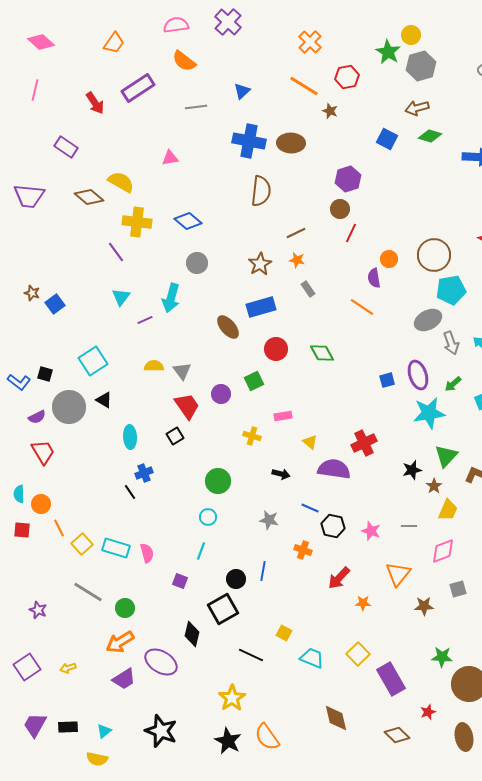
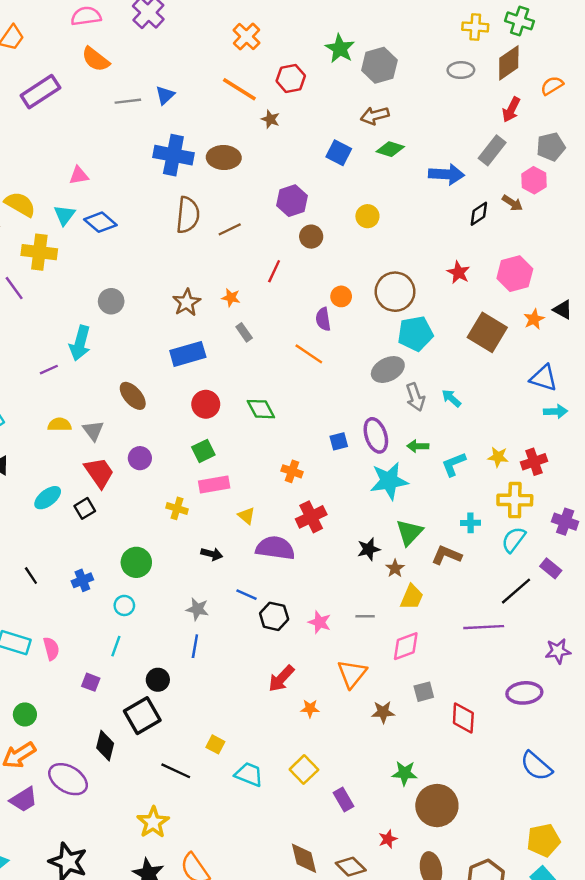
yellow circle: (411, 35) -> (367, 216), moved
gray line: (196, 107) -> (128, 101), moved
brown circle: (340, 209) -> (311, 237), moved
blue diamond: (188, 221) -> (100, 222), moved
brown line: (296, 233) -> (230, 229), moved
red line: (351, 233) -> (274, 271), moved
cyan triangle: (121, 297) -> (64, 215), moved
brown ellipse: (228, 327) -> (133, 396), moved
green square: (254, 381) -> (203, 451), moved
green arrow: (453, 384) -> (418, 446), turned 42
pink rectangle: (283, 416) -> (214, 484), size x1.4
cyan ellipse: (130, 437) -> (48, 498), moved, turned 55
blue cross: (144, 473) -> (82, 580), moved
orange cross: (303, 550) -> (292, 471), moved
blue line: (263, 571) -> (195, 646), moved
purple rectangle: (391, 679) -> (344, 800), size x0.6
brown diamond: (336, 718) -> (304, 858), moved

